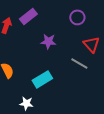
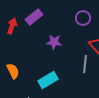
gray line: (79, 63) -> (85, 64), turned 66

